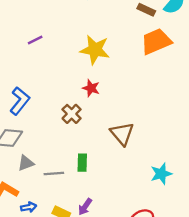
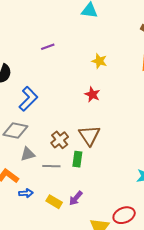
yellow star: (95, 50) -> (99, 61), size x0.6
brown cross: (72, 114) -> (60, 140), moved
brown triangle: (122, 134) -> (89, 135), moved

